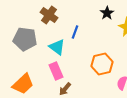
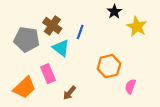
brown cross: (49, 15) -> (52, 25), moved
pink rectangle: (56, 71) -> (48, 74), moved

